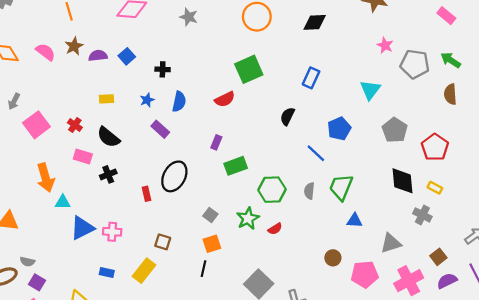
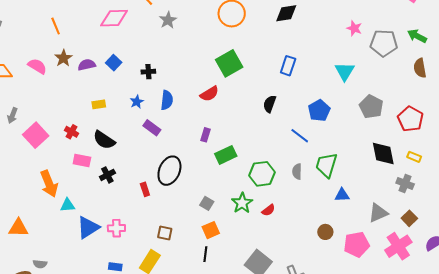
gray star: (189, 17) -> (168, 20), turned 30
brown square: (438, 257) -> (409, 218), moved

